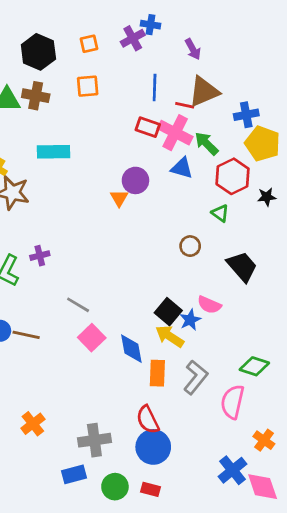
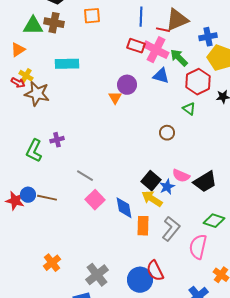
black trapezoid: (242, 267) -> (205, 182), moved, turned 100
red semicircle: (148, 420) -> (155, 271), moved
gray cross: (94, 440) -> (97, 275), turned -30

